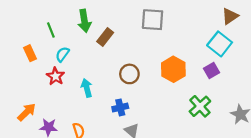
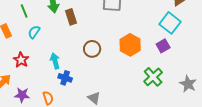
brown rectangle: (105, 37) -> (71, 17), turned -56
red star: (55, 76) -> (21, 60), moved
blue cross: (120, 107) -> (65, 78), moved, turned 32

